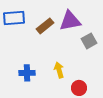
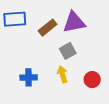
gray square: (89, 41) -> (68, 51), moved
red circle: (79, 88) -> (92, 80), moved

